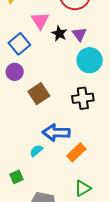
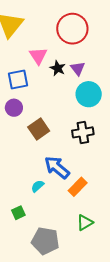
blue square: (19, 44) -> (18, 80), turned 30
blue arrow: (56, 132) -> (57, 167), turned 40

